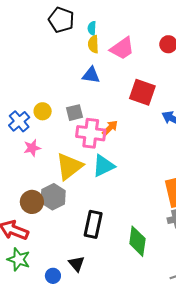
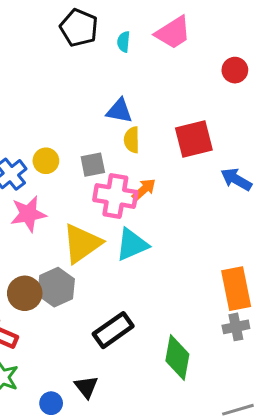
yellow semicircle: (93, 44) -> (132, 140), moved
pink trapezoid: (122, 48) -> (173, 33), moved
red square: (142, 92) -> (194, 139), turned -36
pink star: (32, 148) -> (28, 214), size x1.4
black rectangle: (93, 224) -> (113, 330), turned 40

